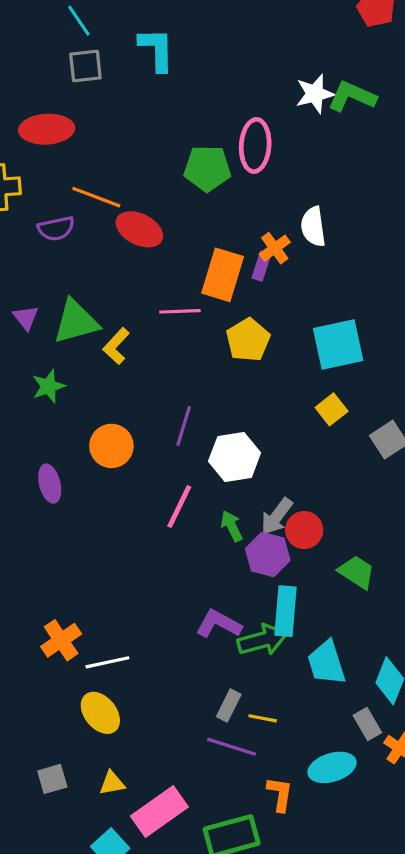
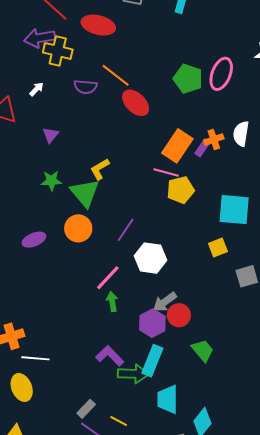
pink line: (180, 311) -> (166, 172), moved
green triangle: (76, 322) -> (85, 193), moved, turned 48
purple ellipse: (50, 484) -> (34, 240), turned 65
green arrow: (232, 526) -> (112, 302), moved
gray rectangle: (229, 706) -> (86, 409), moved

